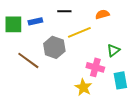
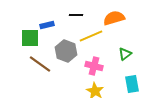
orange semicircle: (102, 14) -> (114, 18), size x1.5
green square: (13, 24) -> (30, 38), moved
pink cross: (95, 67) -> (94, 66), moved

